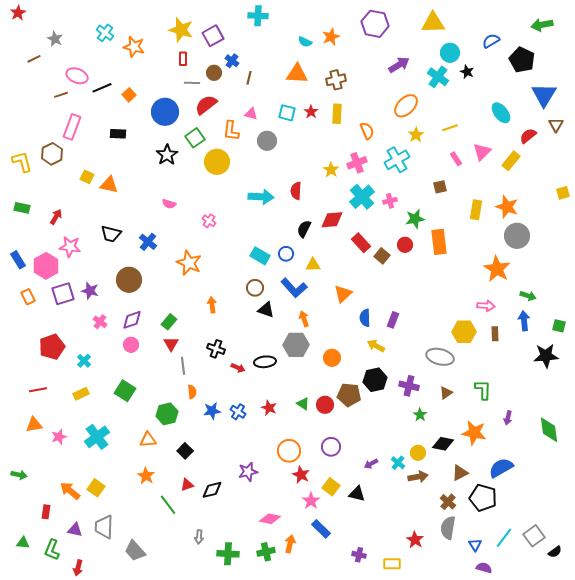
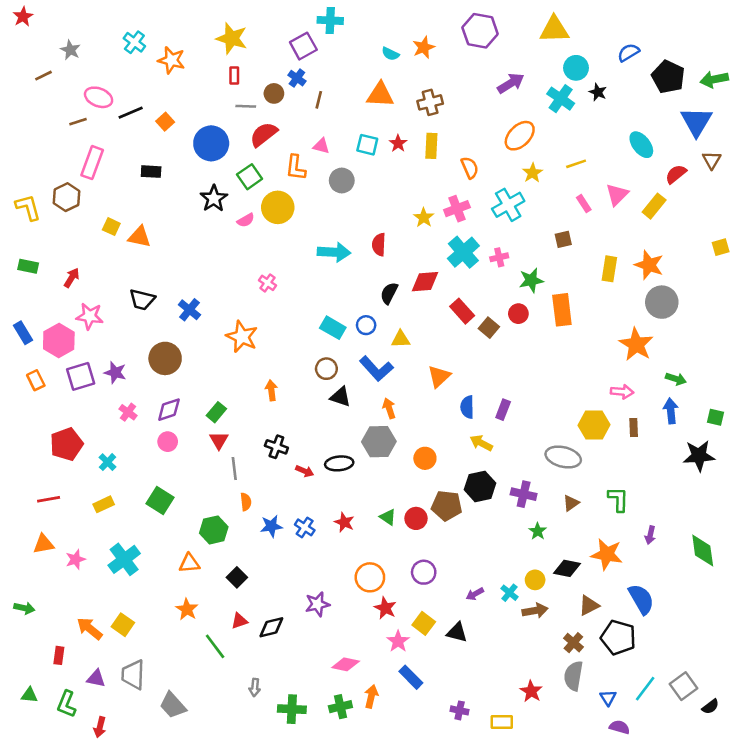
green arrow: (542, 25) -> (714, 79), moved
purple square: (213, 36) -> (303, 46), moved
pink semicircle: (169, 204) -> (246, 220), moved, turned -48
blue semicircle: (501, 468) -> (641, 599), turned 90

